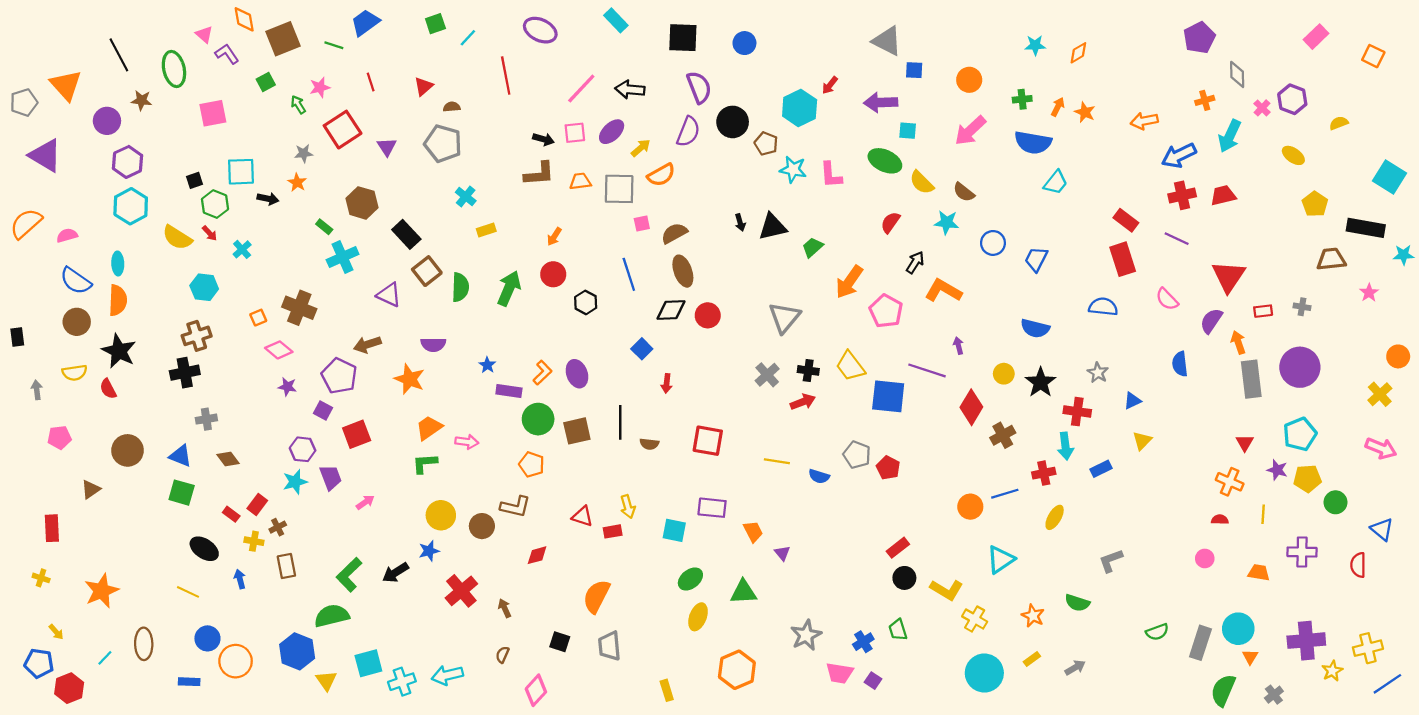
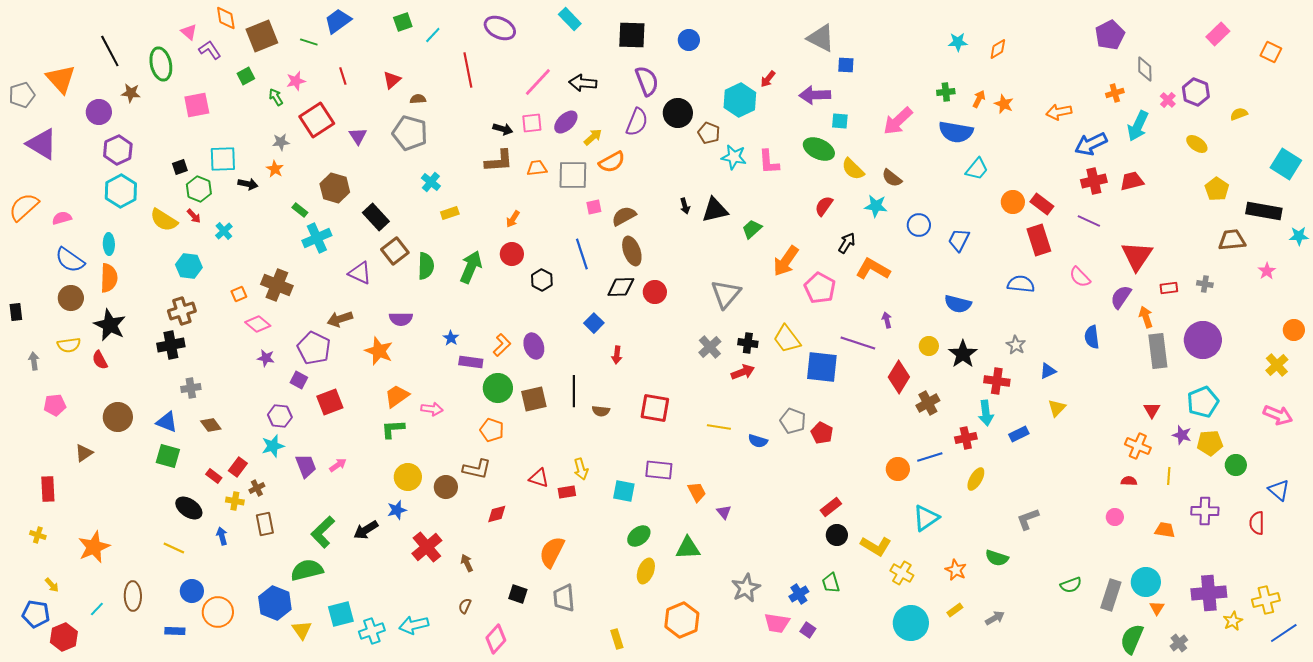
orange circle: (969, 80) -> (1013, 202), moved
purple trapezoid: (331, 477) -> (306, 466), moved

